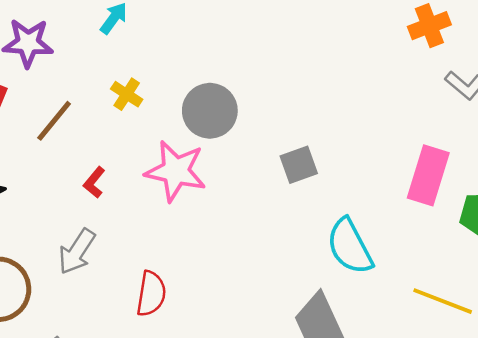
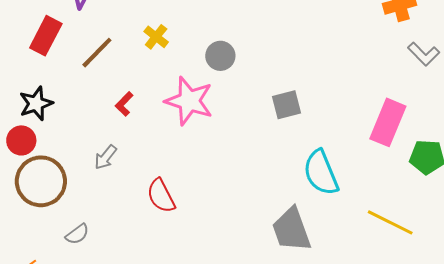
gray circle: (210, 111) -> (220, 56), size x0.7
gray arrow: (77, 252) -> (106, 157), size x0.7
red semicircle: (151, 294) -> (161, 196), turned 138

